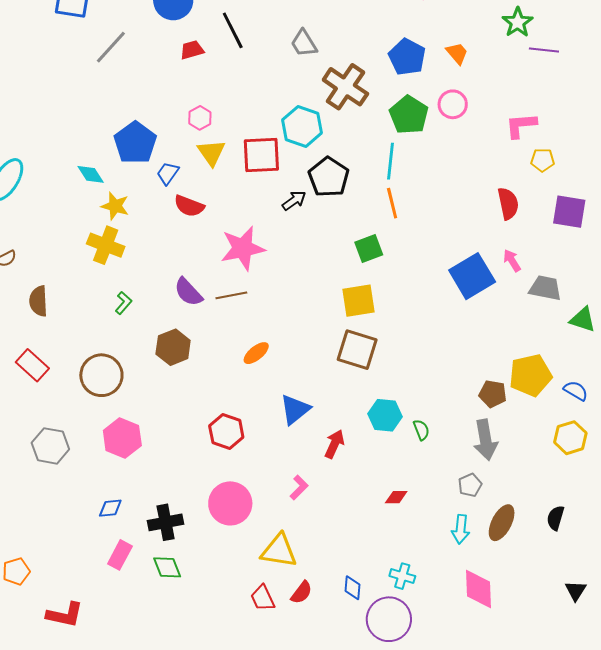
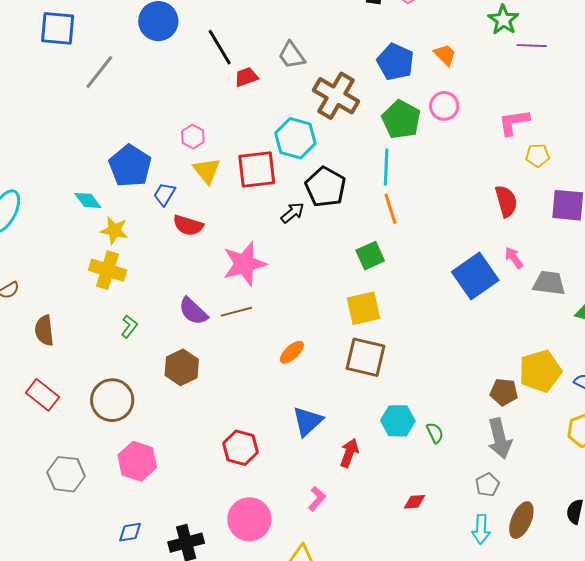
red trapezoid: (192, 50) -> (246, 77), moved
orange ellipse: (256, 353) -> (292, 352), moved

